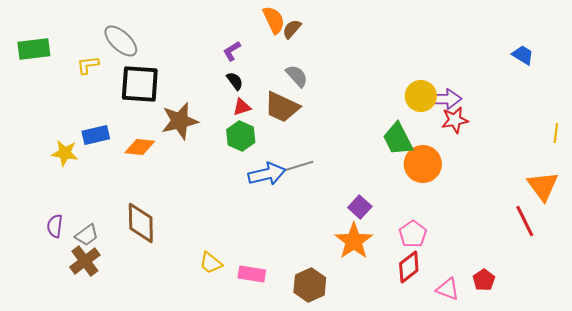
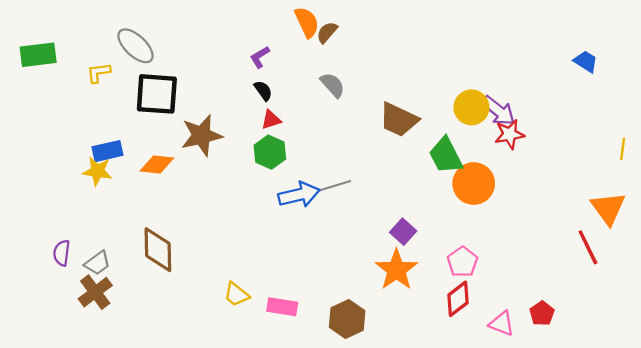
purple arrow: (445, 99) -> (498, 111), turned 40
brown trapezoid: (282, 107) -> (399, 120), moved
yellow star: (65, 153) -> (97, 171), moved

